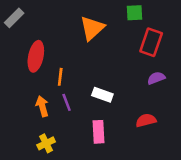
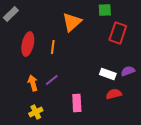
orange line: (60, 77) -> (53, 47), moved
purple semicircle: (156, 78) -> (128, 71), moved
white rectangle: (102, 95) -> (108, 74), moved
purple line: (67, 102) -> (52, 80), turned 72

